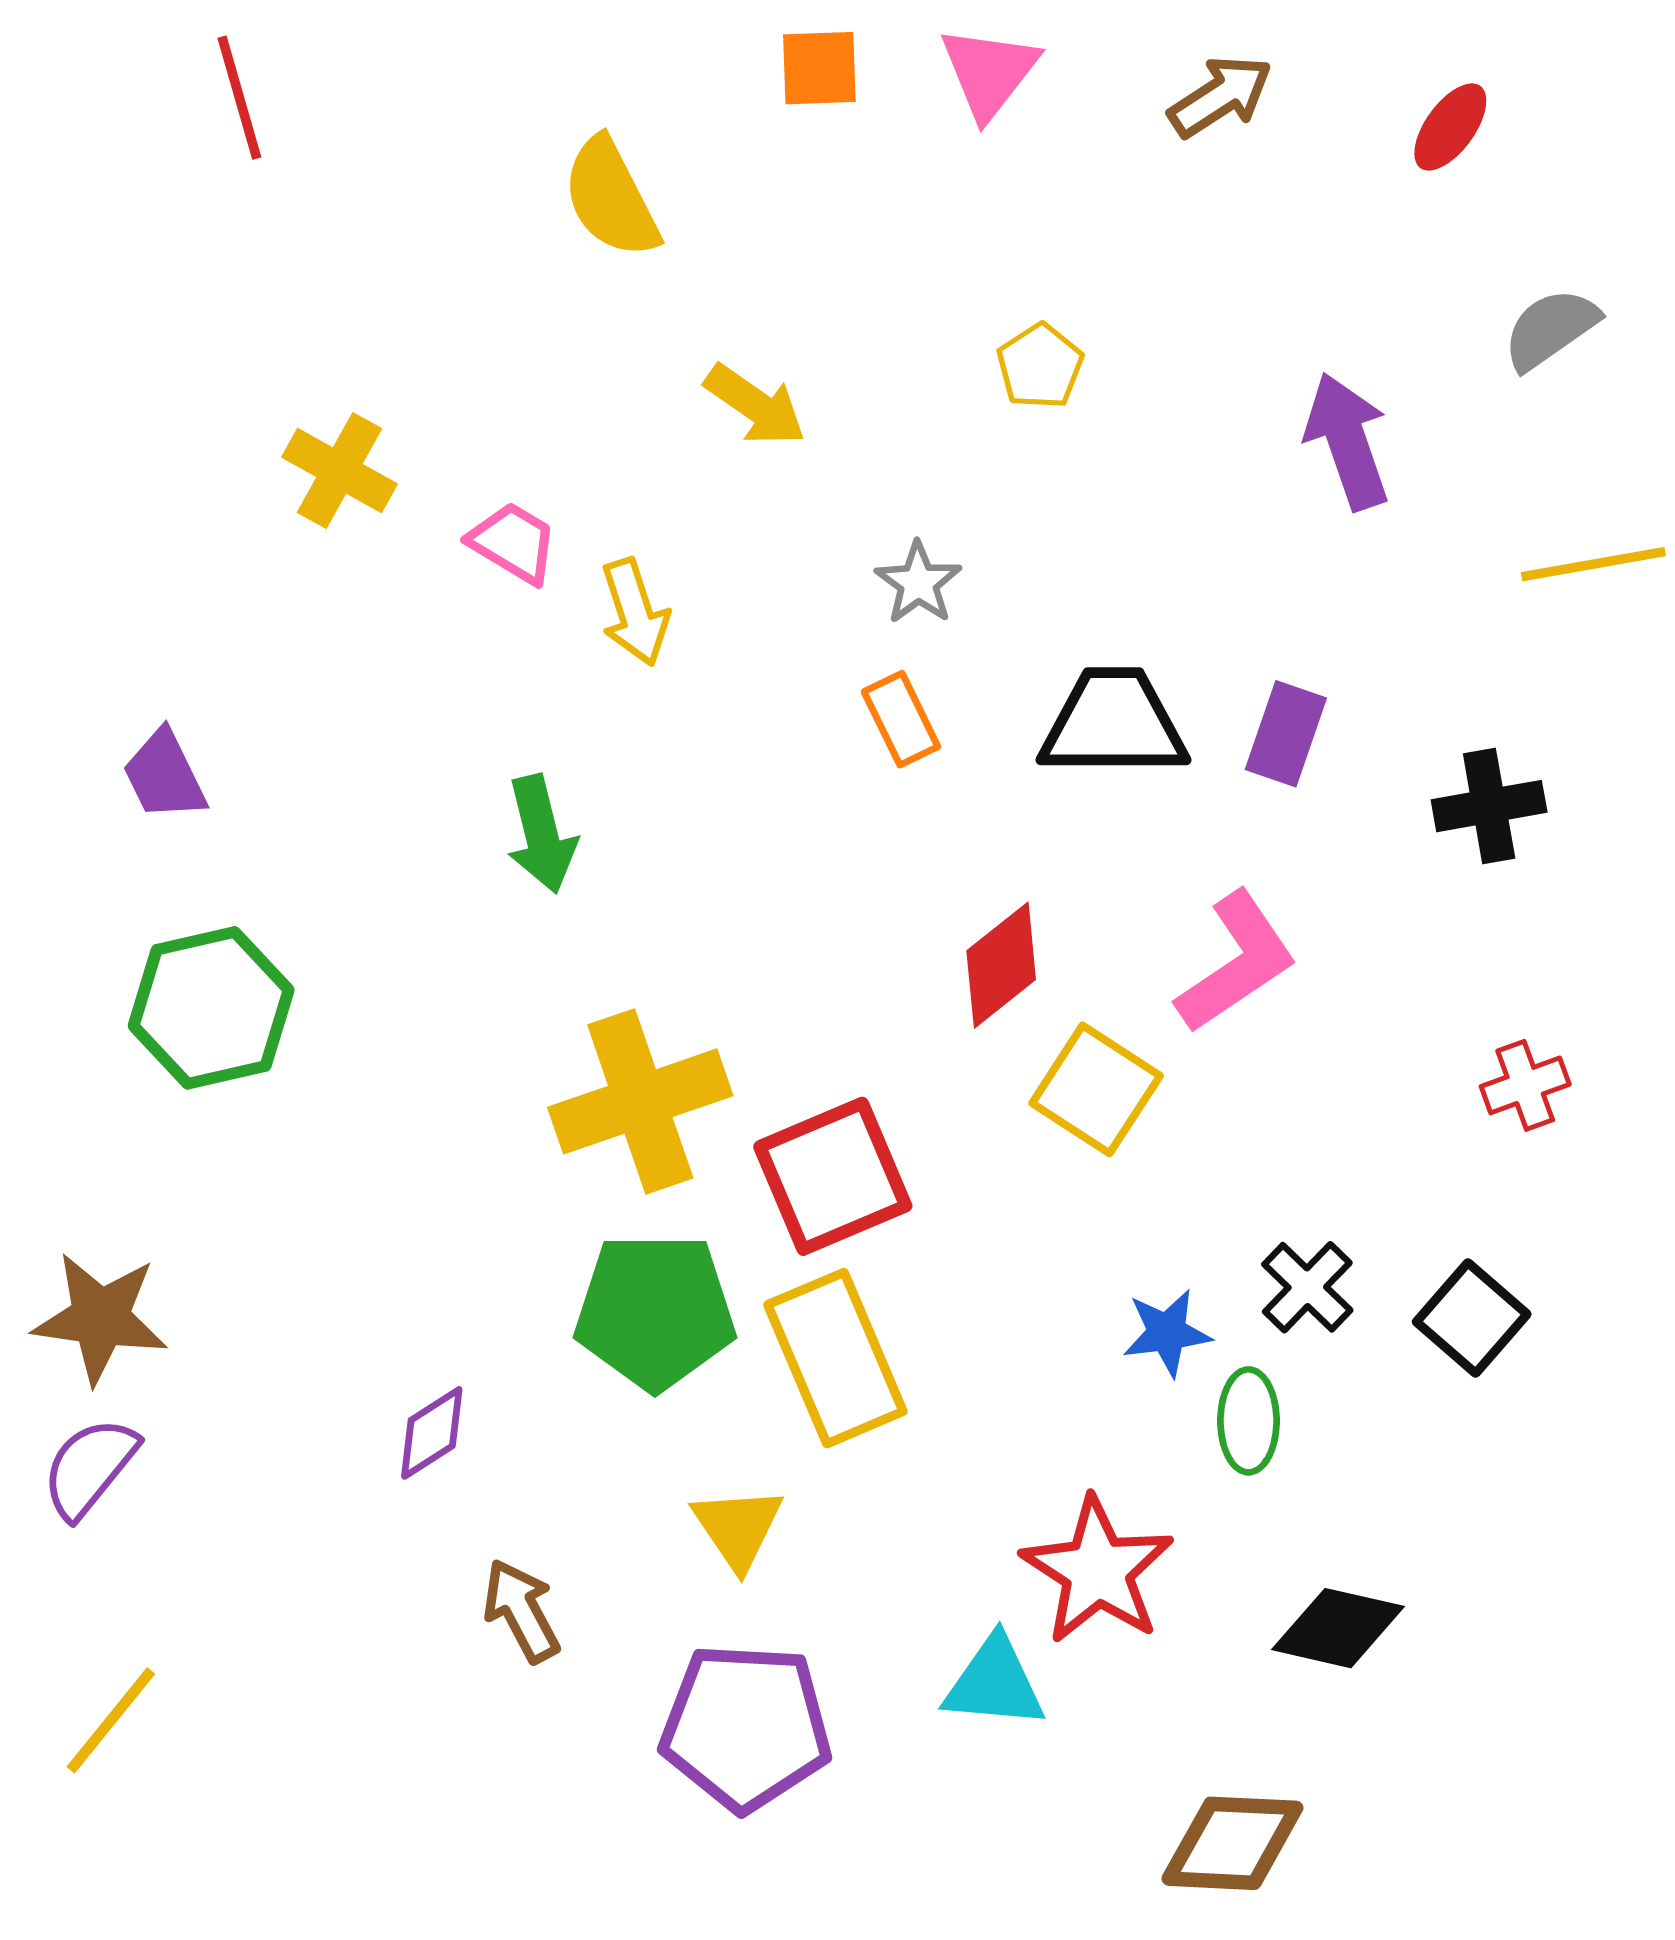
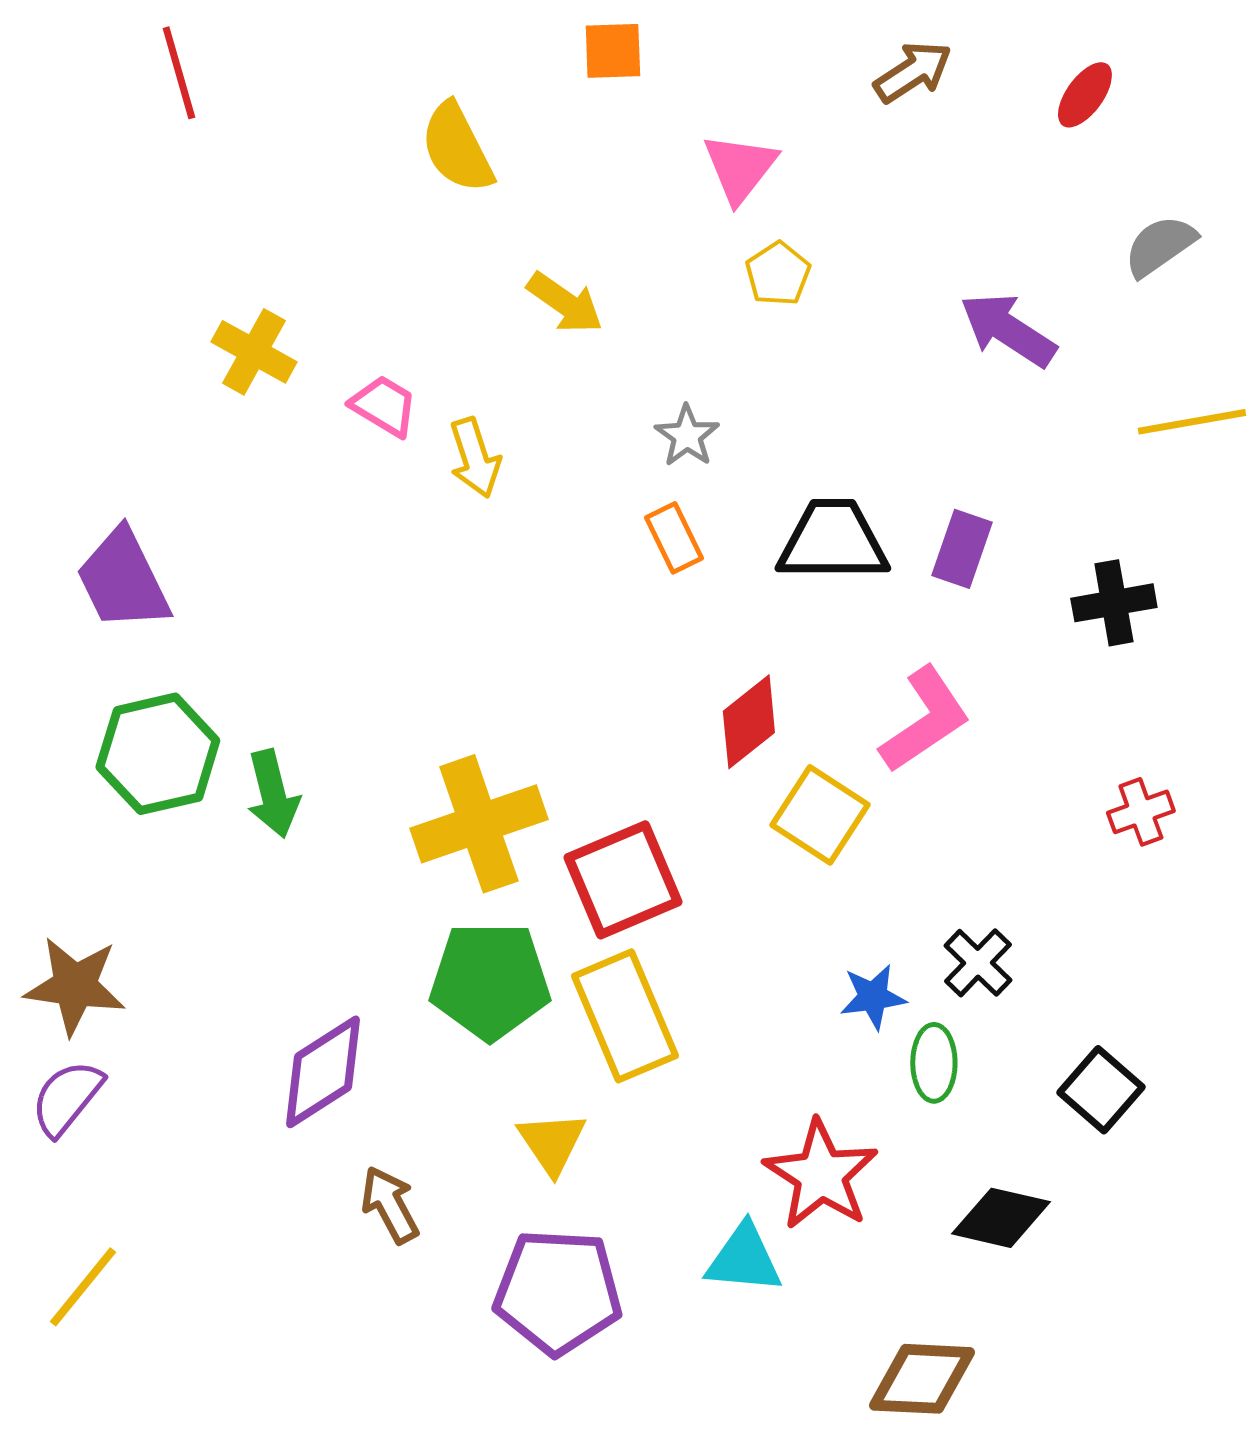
pink triangle: (989, 72) -> (740, 168), moved
purple arrow: (1347, 441) -> (1008, 330), turned -38
purple trapezoid: (164, 775) -> (123, 580), size x1.5
green arrow: (541, 834) -> (273, 794), moved
black square: (1472, 1318) -> (1101, 1090), moved
purple diamond: (432, 1433) -> (323, 1072), size x1.6

